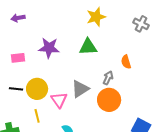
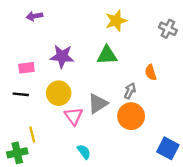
purple arrow: (18, 18) -> (34, 16), moved
black line: (16, 89) -> (21, 94), moved
yellow circle: (37, 89) -> (59, 93), moved
yellow line: (37, 116) -> (32, 135), moved

